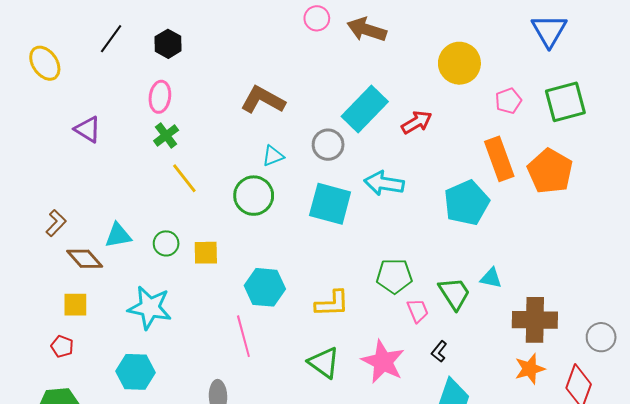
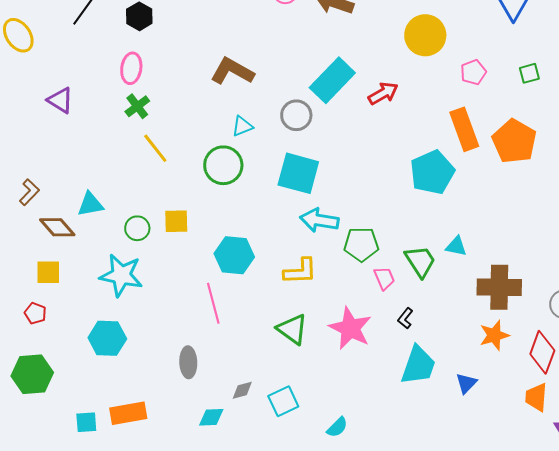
green square: (565, 102) -> (529, 73), size x0.5
cyan arrow: (384, 183) -> (319, 220), moved
green circle: (166, 243) -> (137, 228), moved

